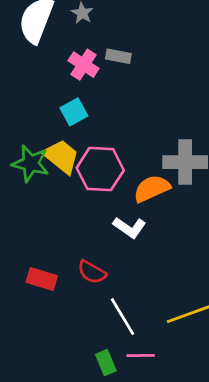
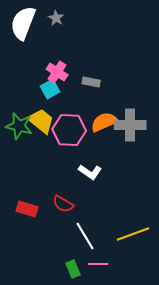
gray rectangle: (118, 56) -> (91, 82), moved
pink cross: (84, 65) -> (57, 72), moved
orange semicircle: (152, 189) -> (104, 122), moved

